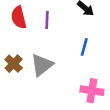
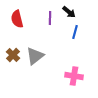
purple line: (47, 20) -> (50, 18), moved
blue line: (84, 47) -> (75, 32), moved

